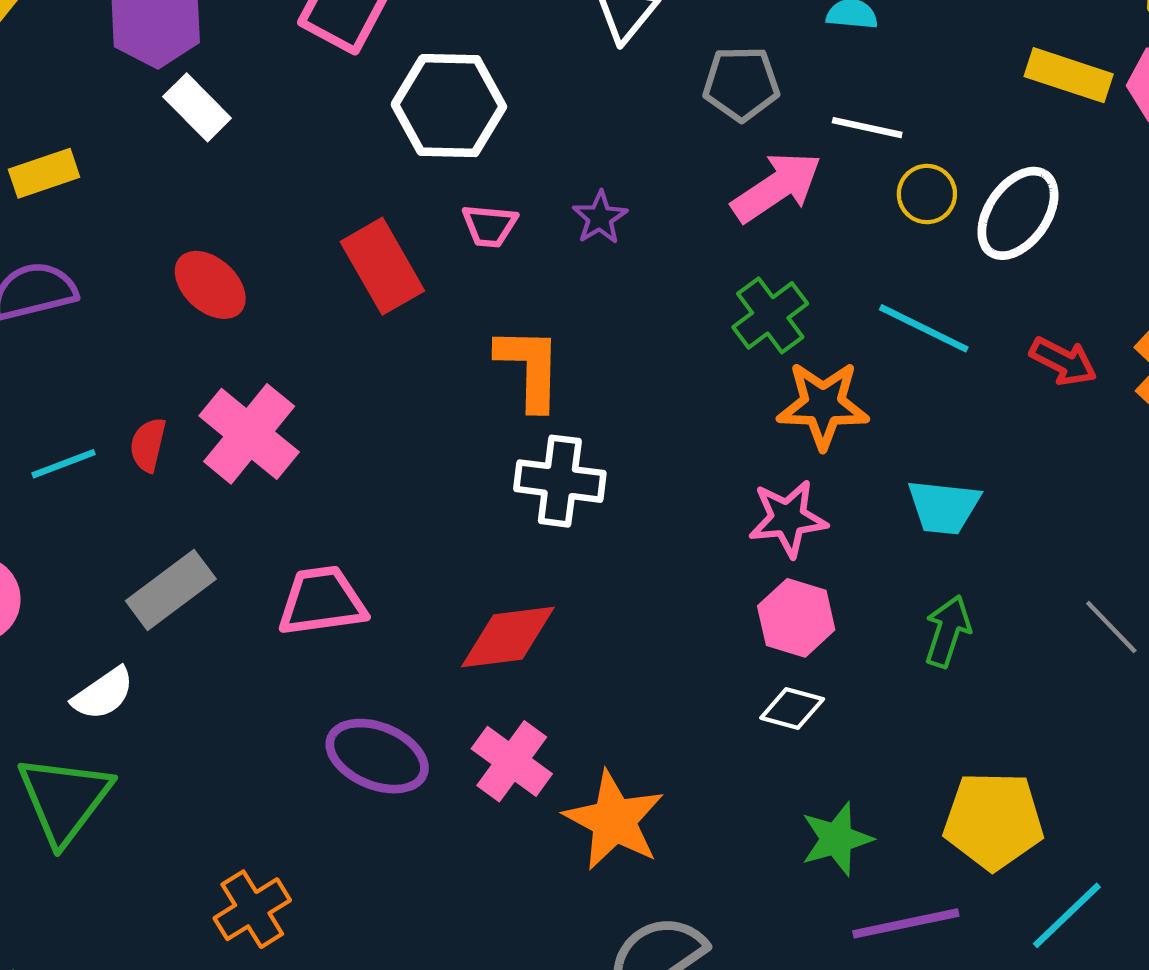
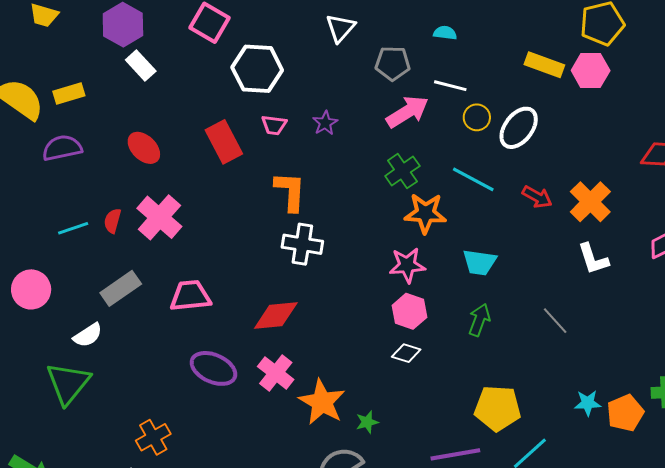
green star: (837, 839) -> (367, 422), moved, size x0.7

